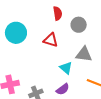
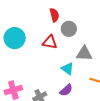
gray circle: (79, 25) -> (69, 29), moved

